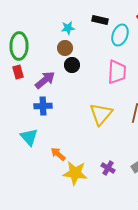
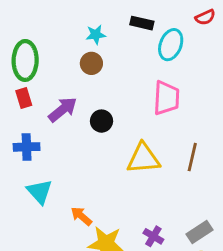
black circle: (72, 65) -> (102, 121), moved
blue cross: (43, 106) -> (27, 147), moved
yellow triangle: (101, 114) -> (143, 158), turned 45

